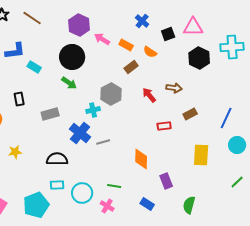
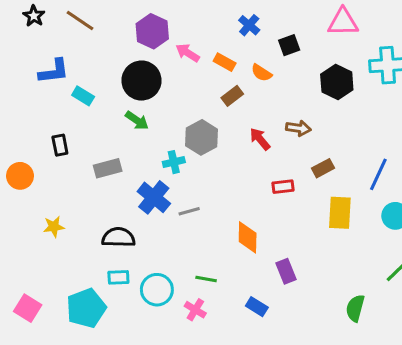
pink triangle: (193, 27) -> (343, 22), moved
yellow rectangle: (201, 155) -> (340, 213), moved
green semicircle: (189, 205) -> (355, 308), moved

